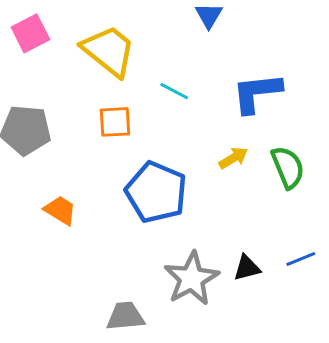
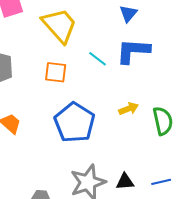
blue L-shape: (257, 93) -> (133, 51), moved

